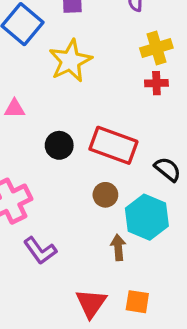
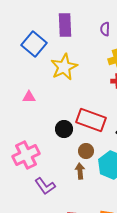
black circle: (59, 145) -> (64, 129), moved
brown arrow: (118, 247) -> (80, 171), moved

